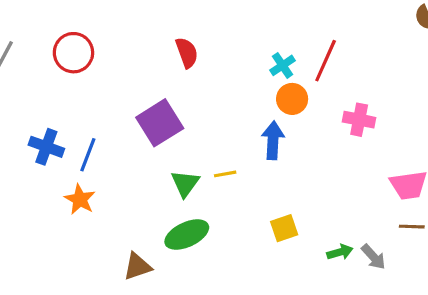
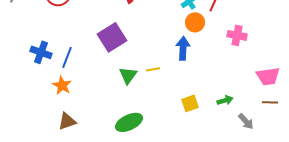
green ellipse: (187, 235) -> (129, 122), moved
green arrow: (340, 252) -> (225, 100), moved
brown triangle: (137, 266) -> (67, 121), moved

